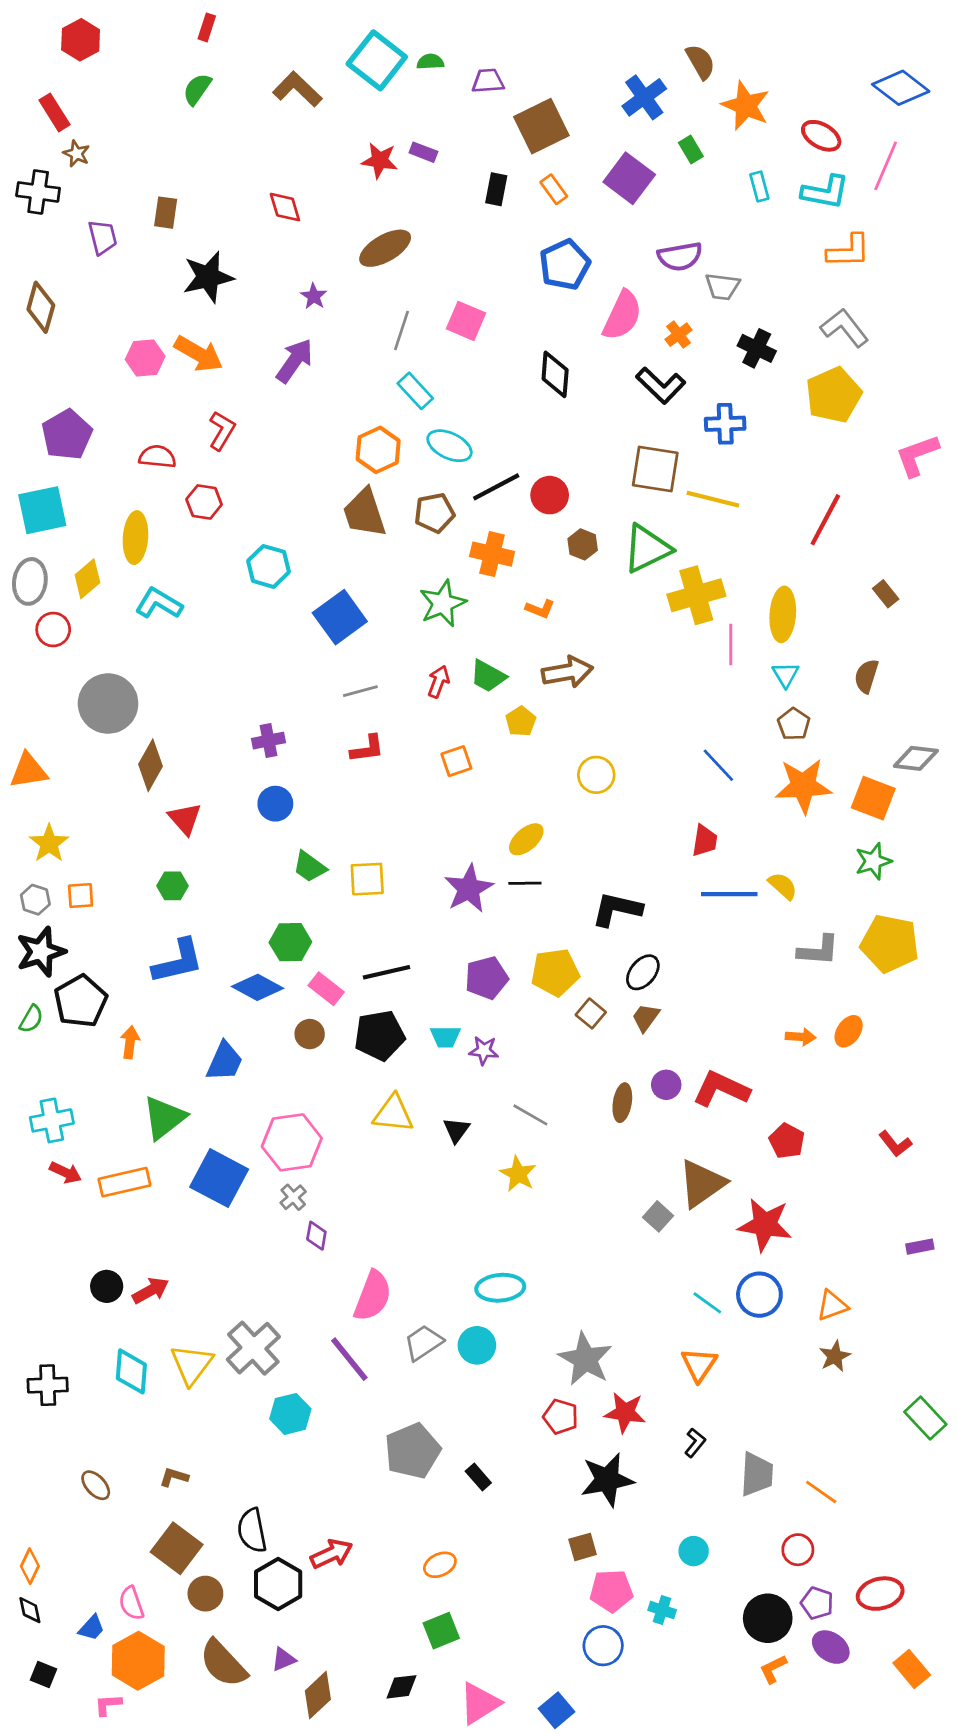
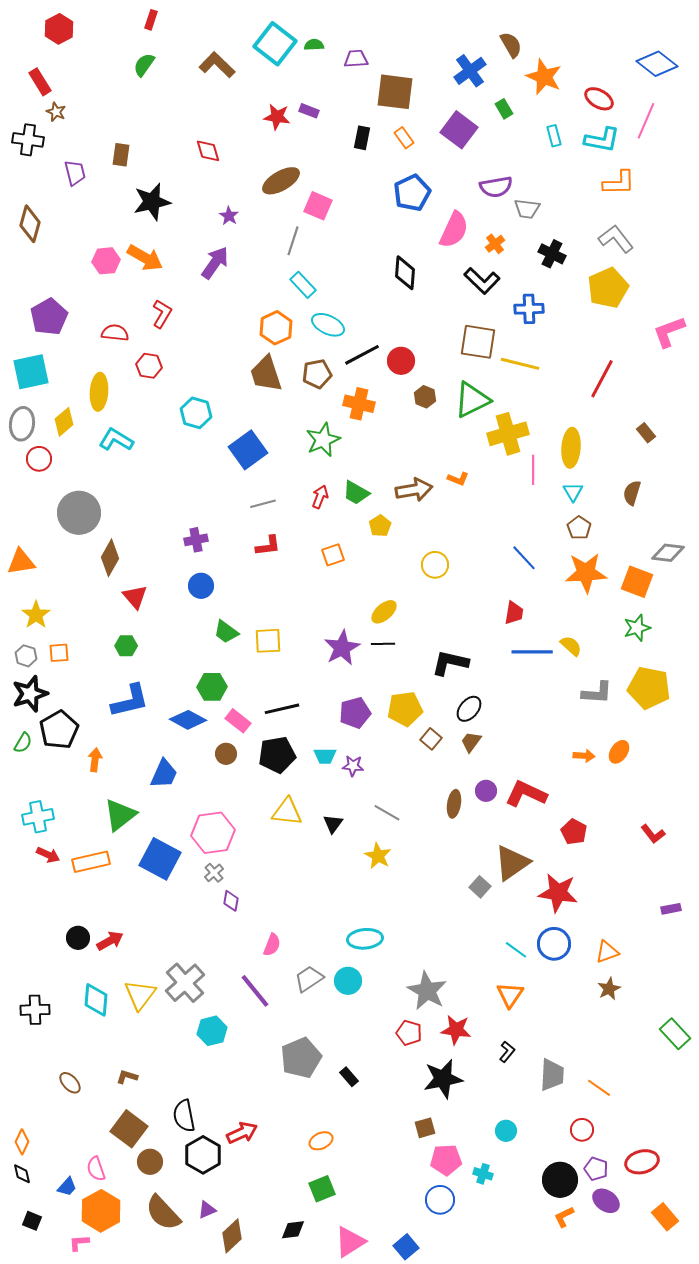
brown square: (541, 126) -> (395, 92), turned 33
pink square: (466, 321) -> (318, 206), moved
orange L-shape: (540, 609) -> (458, 479), moved
pink semicircle: (373, 1296) -> (272, 945), size x0.6

